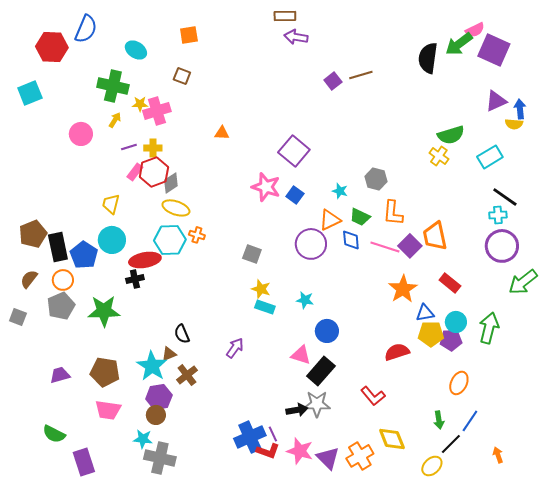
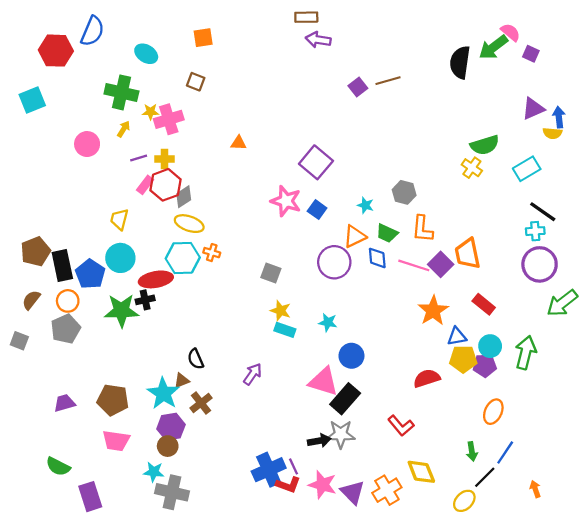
pink semicircle: (475, 30) -> (511, 32), turned -114
purple square: (494, 50) -> (531, 54), size x0.5
green star: (104, 311) -> (121, 311), moved
pink triangle: (301, 355) -> (324, 382), size x1.4

